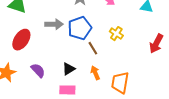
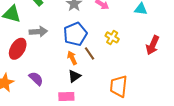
gray arrow: (54, 24) -> (38, 32), moved
black triangle: (69, 69) -> (74, 76), moved
orange arrow: (95, 73) -> (72, 58), moved

